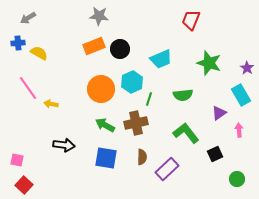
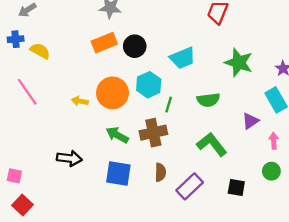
yellow arrow: (51, 104) -> (80, 101), moved
black square: (215, 154) -> (236, 188), moved, turned 35
green circle: (237, 179) -> (271, 171), moved

